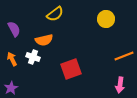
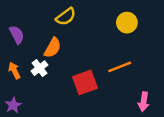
orange semicircle: (44, 40) -> (53, 48), turned -48
orange line: (124, 56) -> (120, 67), moved
white cross: (33, 57) -> (39, 68), turned 32

